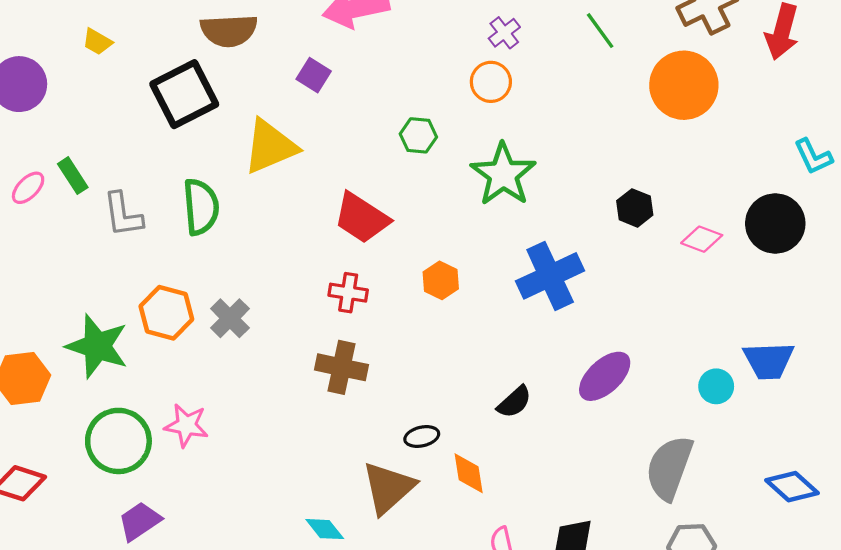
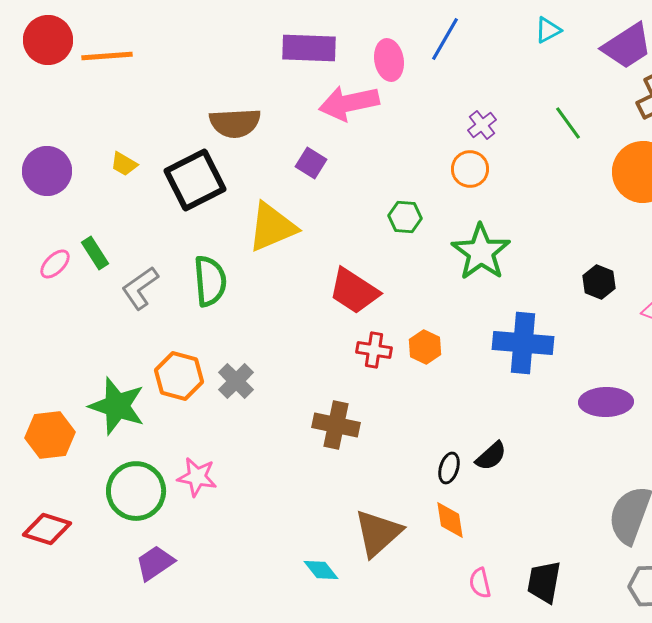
yellow trapezoid: (97, 42) -> (124, 164), moved
gray L-shape: (123, 215) -> (140, 288), turned 63
blue cross: (550, 276) -> (523, 343), turned 30
red cross: (348, 293) -> (374, 350), moved
purple ellipse: (605, 376) -> (606, 402), moved, turned 42
black ellipse: (422, 437) -> (449, 468), moved, turned -60

